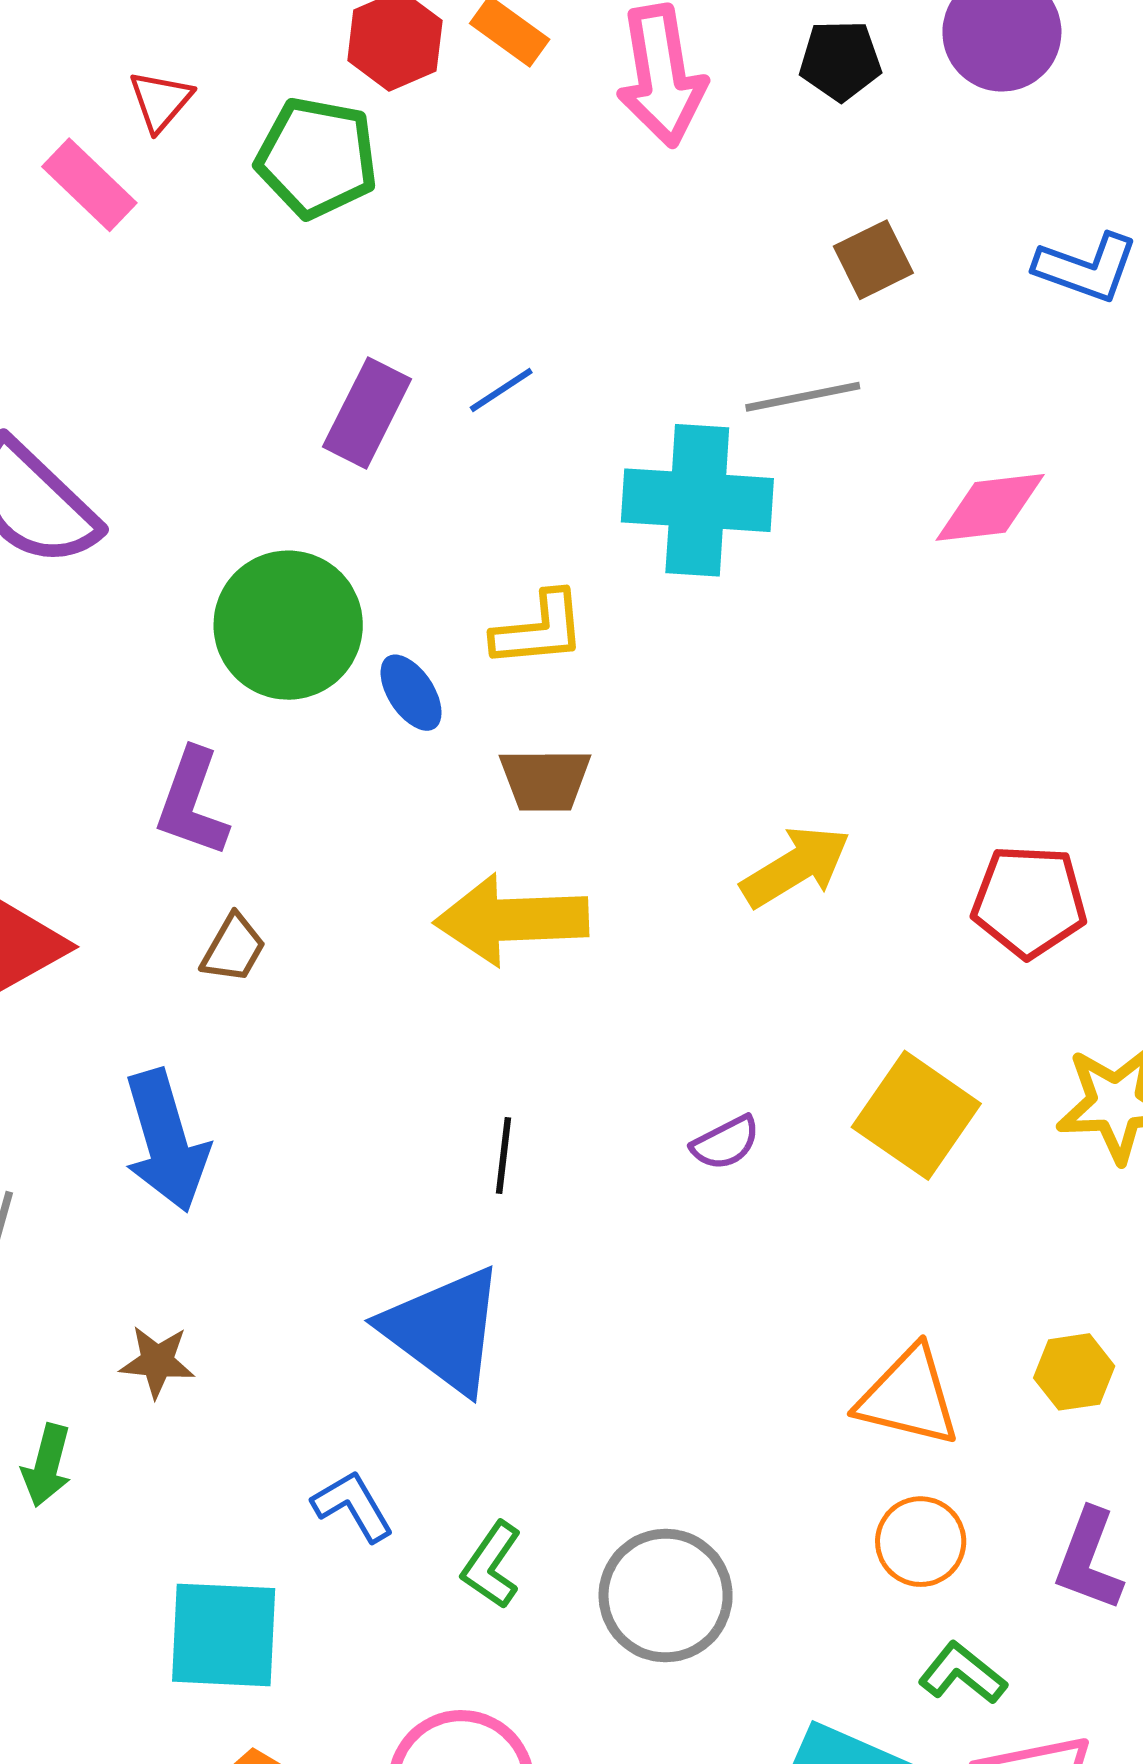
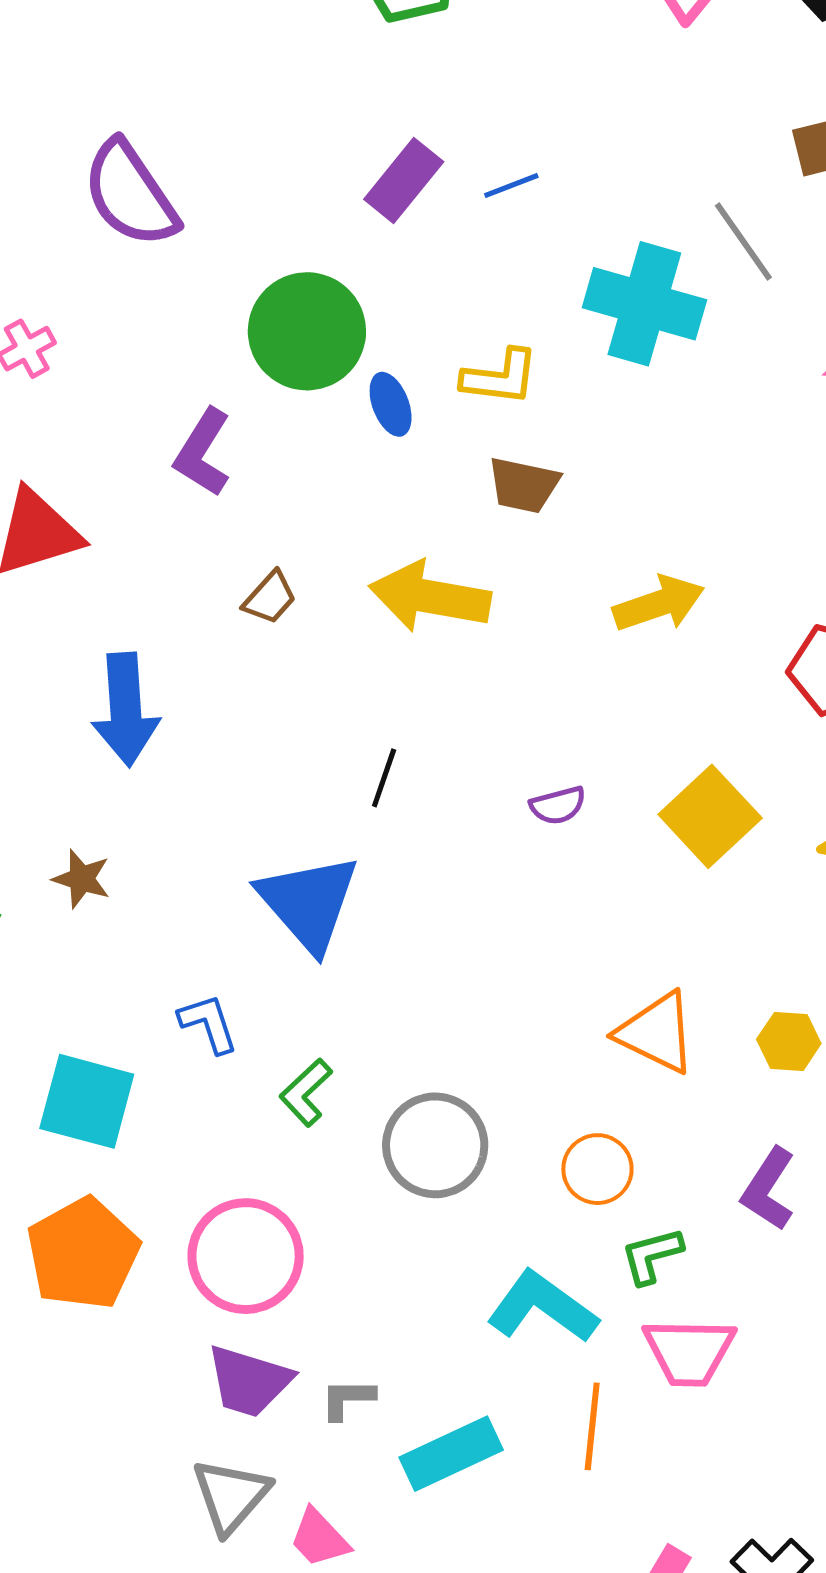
gray line: (803, 397) -> (743, 241), turned 54
brown trapezoid: (545, 780) -> (524, 485), moved
brown trapezoid: (233, 948) -> (270, 598), moved
orange circle: (921, 1542) -> (597, 1169), moved
green L-shape: (962, 1673) -> (652, 1256), turned -66

